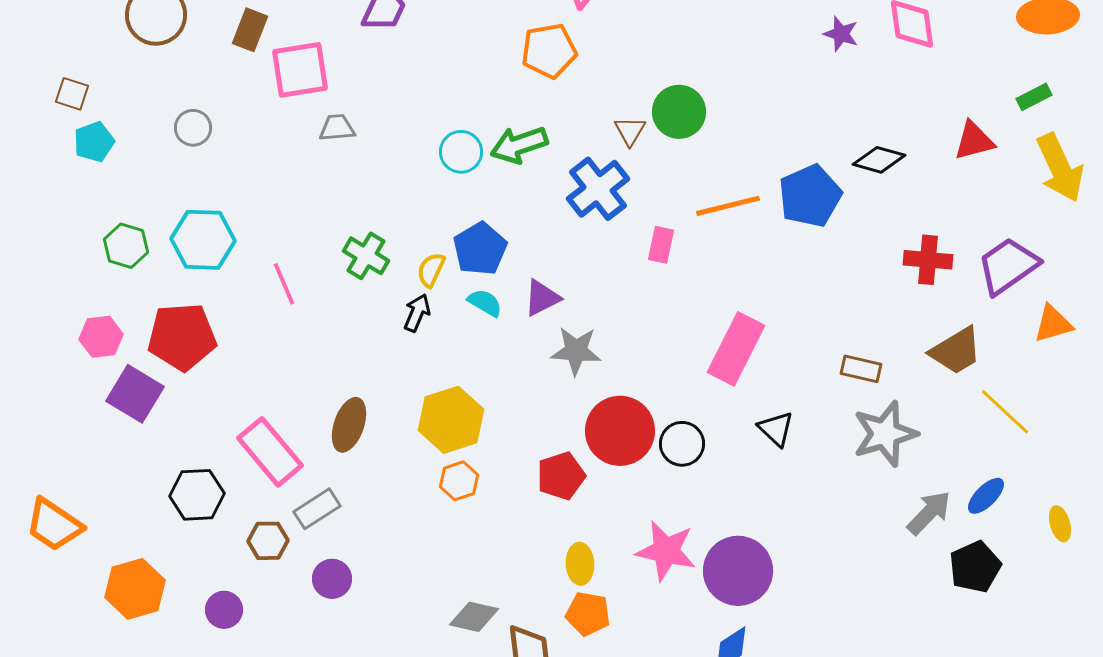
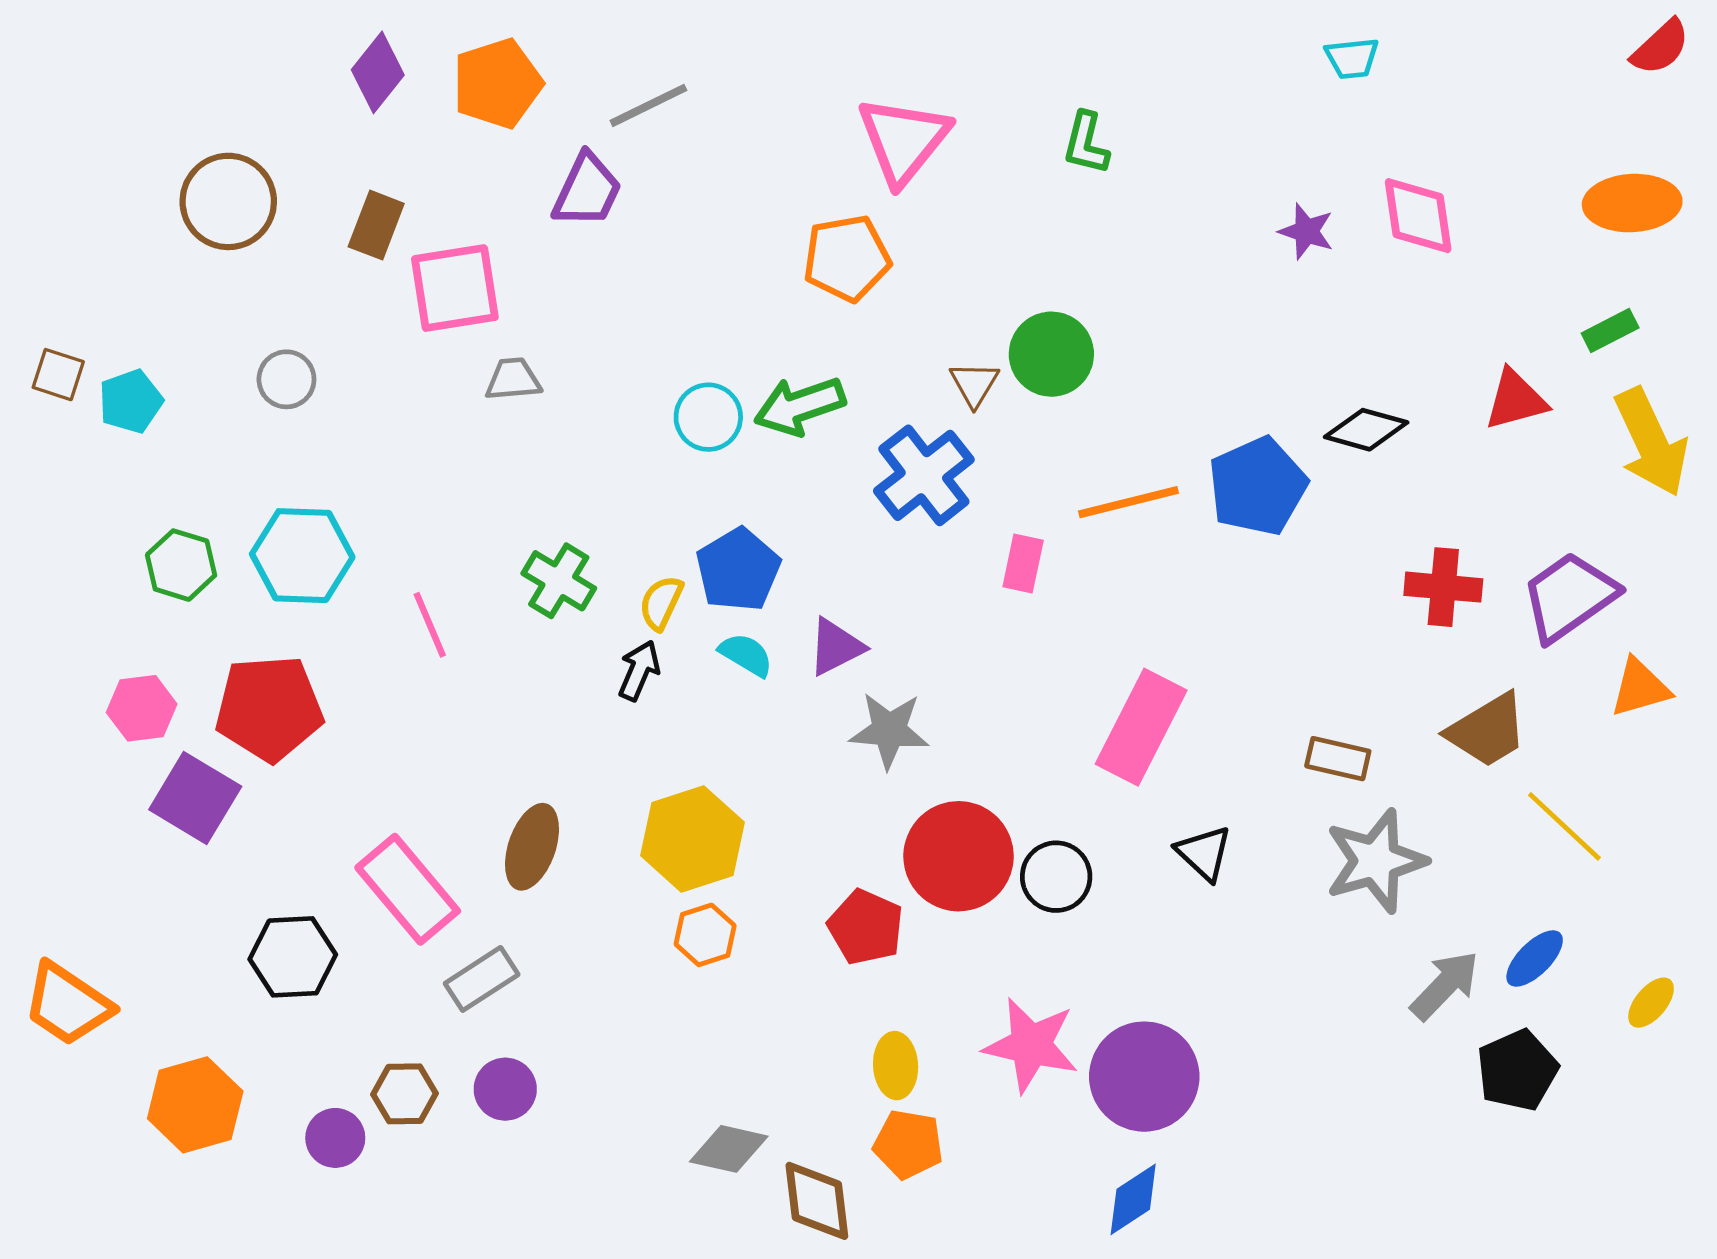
brown square: (72, 94) -> (58, 375), moved
red pentagon: (561, 476) -> (866, 927), turned -30
yellow ellipse: (1060, 524) -> (1651, 1003), turned 56
brown hexagon: (268, 541) -> (405, 1094), moved

